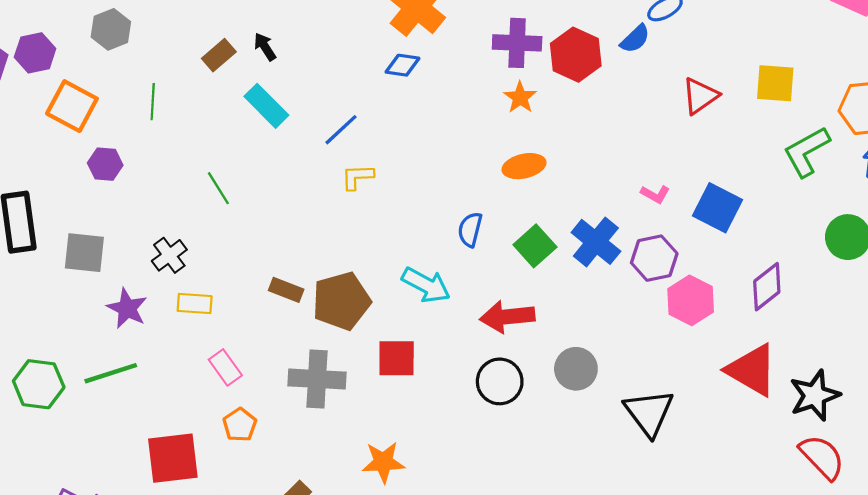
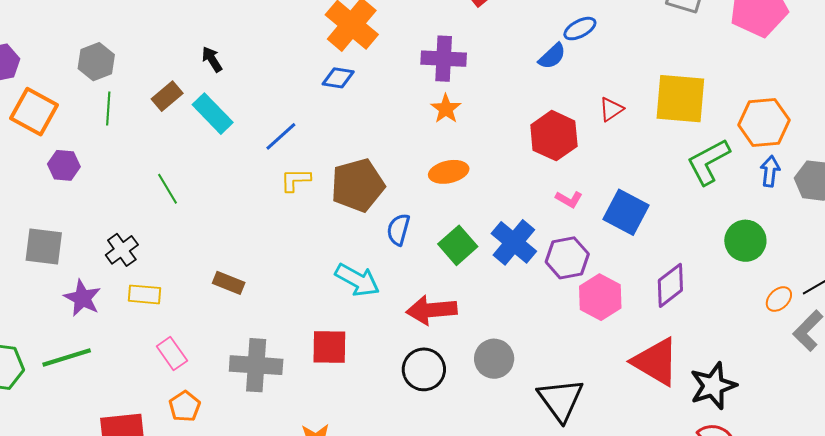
gray hexagon: (111, 29) -> (96, 62), moved
brown rectangle: (219, 55) -> (167, 96), moved
red hexagon: (576, 55) -> (554, 136), moved
yellow square: (775, 83) -> (680, 99), size x1.4
red triangle: (700, 96) -> (611, 109), size x0.7
brown pentagon: (341, 301) -> (358, 185), moved

